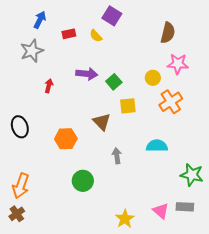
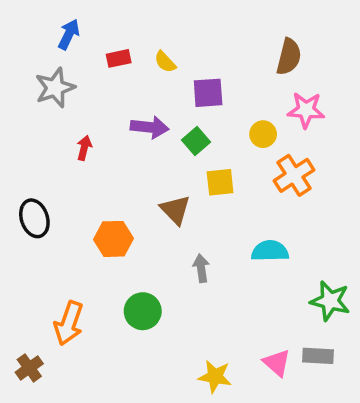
purple square: (112, 16) -> (208, 93), moved, turned -36
orange arrow: (21, 186) -> (69, 323), moved
yellow star: (125, 219) -> (215, 377), turned -30

